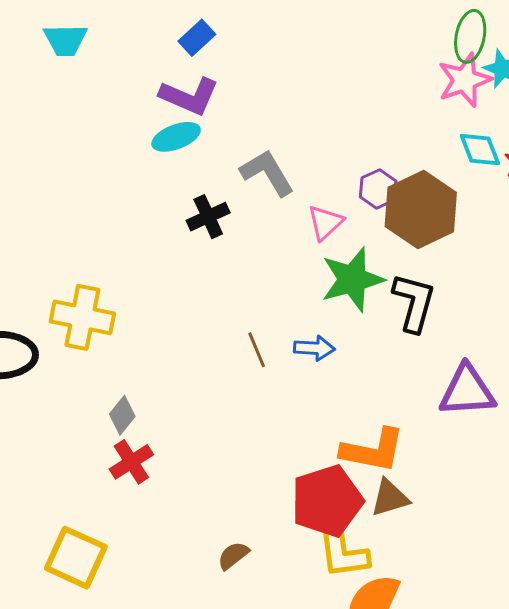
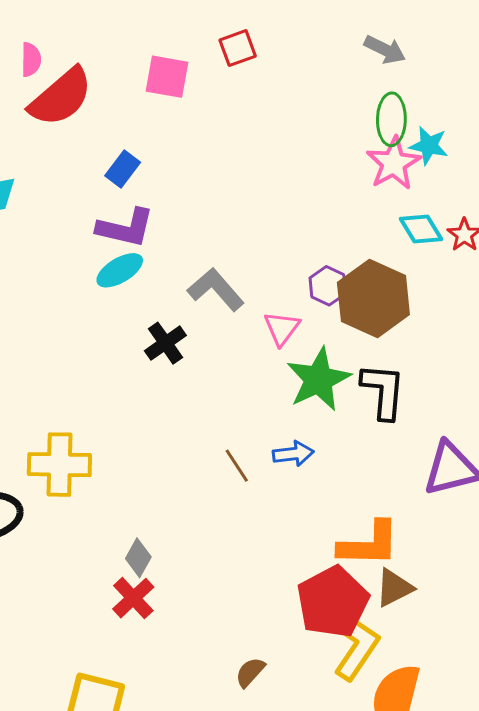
gray diamond: (122, 415) -> (138, 558), moved
yellow L-shape: (342, 549) -> (356, 647), turned -128

